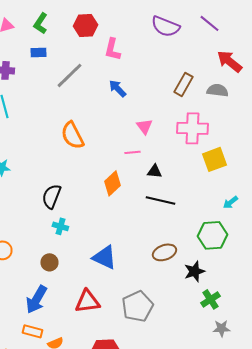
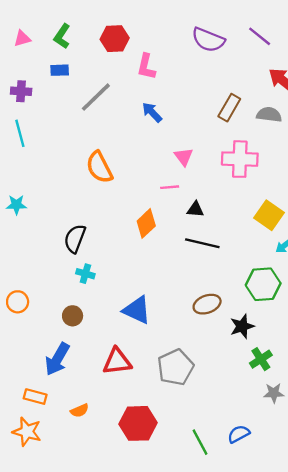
yellow square: (214, 159) -> (269, 215), moved, turned -35
orange rectangle: (32, 331) -> (35, 397), moved

